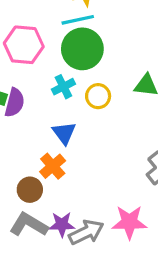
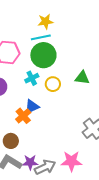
blue triangle: (64, 133) -> (32, 106), turned 42
orange cross: (53, 166) -> (23, 116), moved

